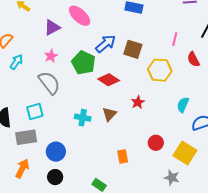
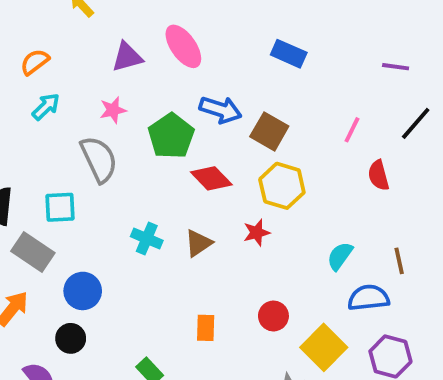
blue arrow: (106, 44) -> (221, 110), turned 45
yellow hexagon: (160, 70) -> (282, 186), moved
gray rectangle: (26, 137) -> (33, 252), turned 30

